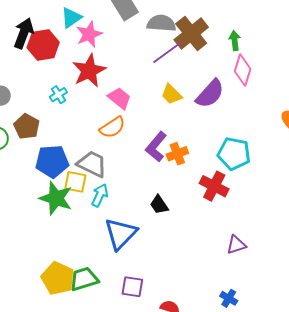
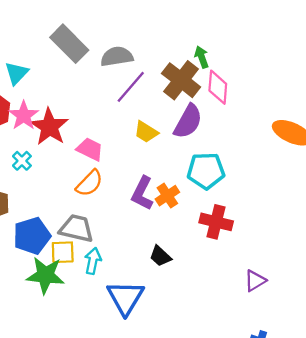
brown cross: (191, 33) -> (181, 80), moved
pink star: (89, 34) -> (24, 115), moved
cyan pentagon: (234, 154) -> (206, 171), moved

